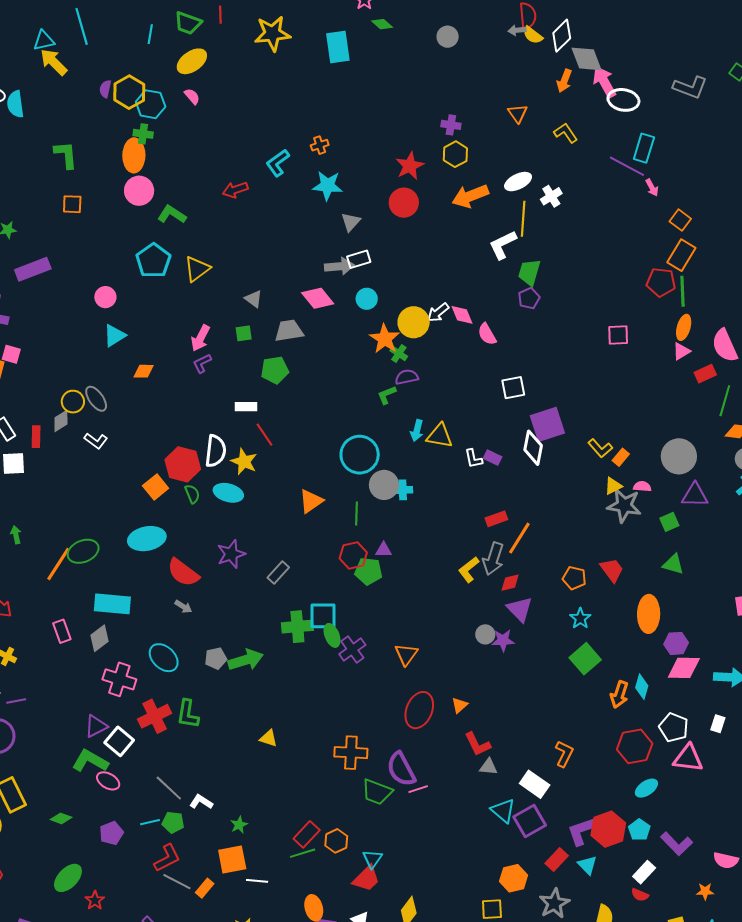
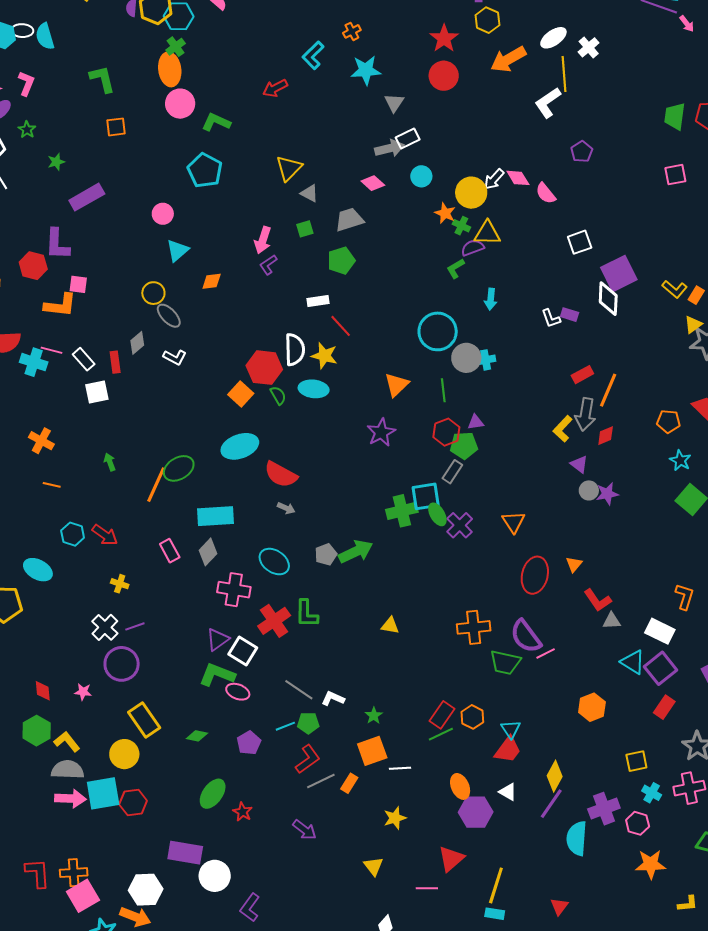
green cross: (143, 134) -> (176, 47), turned -36
yellow triangle: (197, 269) -> (289, 168), moved
green trapezoid: (529, 272) -> (675, 116), moved
pink diamond: (318, 298) -> (373, 183), size x0.7
orange star: (385, 339) -> (445, 213), size x0.7
yellow circle: (73, 402) -> (153, 293), moved
yellow triangle: (440, 436) -> (487, 233), moved
purple star: (231, 554) -> (381, 432), moved
gray rectangle: (278, 573) -> (452, 472), moved
purple triangle: (520, 609) -> (579, 464), moved, size x0.7
red rectangle: (557, 859) -> (664, 707), moved
orange hexagon: (514, 878) -> (592, 707), moved
gray line: (177, 882) -> (321, 781), turned -44

